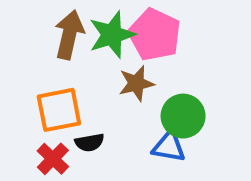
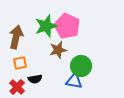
brown arrow: (69, 35) -> (16, 37), moved
orange square: (59, 110) -> (20, 63), size x0.6

